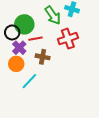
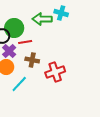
green arrow: (53, 15) -> (42, 19), turned 126
red cross: (68, 39) -> (55, 72), moved

